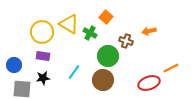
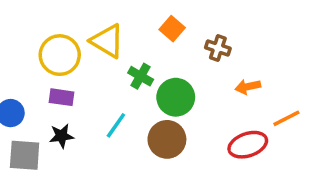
orange arrow: (149, 31) -> (248, 87), moved
green cross: (90, 33) -> (141, 76), moved
brown cross: (126, 41) -> (218, 48), moved

